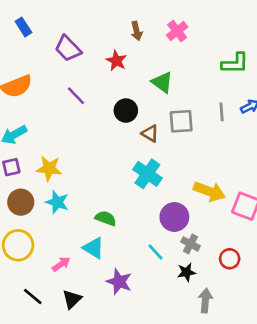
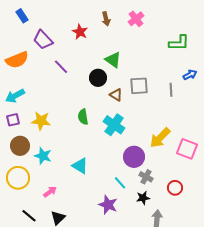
purple trapezoid: (68, 49) -> (43, 40), moved
red star: (116, 61) -> (80, 32), moved
green triangle: (162, 82) -> (113, 60), moved
gray line: (222, 112) -> (171, 90), moved
yellow arrow: (209, 191) -> (160, 138), turned 115
cyan star: (57, 202) -> (43, 156), moved
green semicircle: (106, 218) -> (83, 117), moved, turned -119
cyan triangle: (94, 248) -> (80, 166), moved
purple star: (119, 282) -> (108, 205), moved

